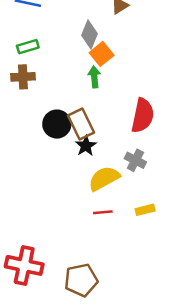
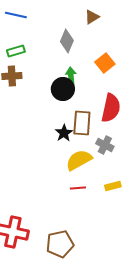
orange square: (102, 54) -> (105, 63), moved
black circle: (57, 124) -> (63, 89), moved
brown rectangle: (81, 124) -> (82, 123), moved, turned 30

